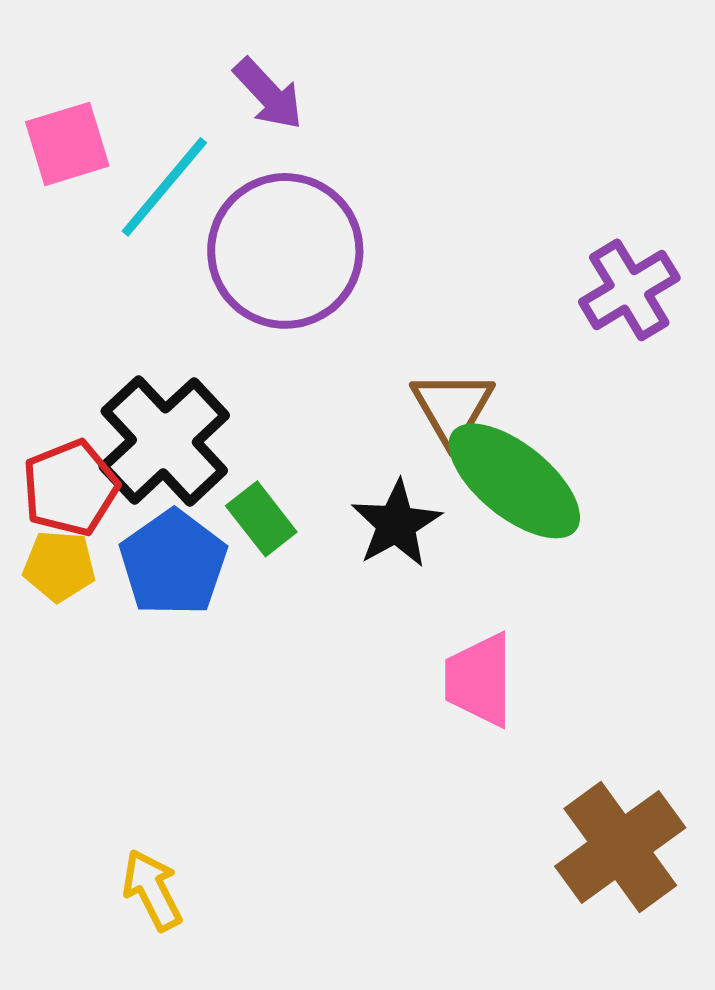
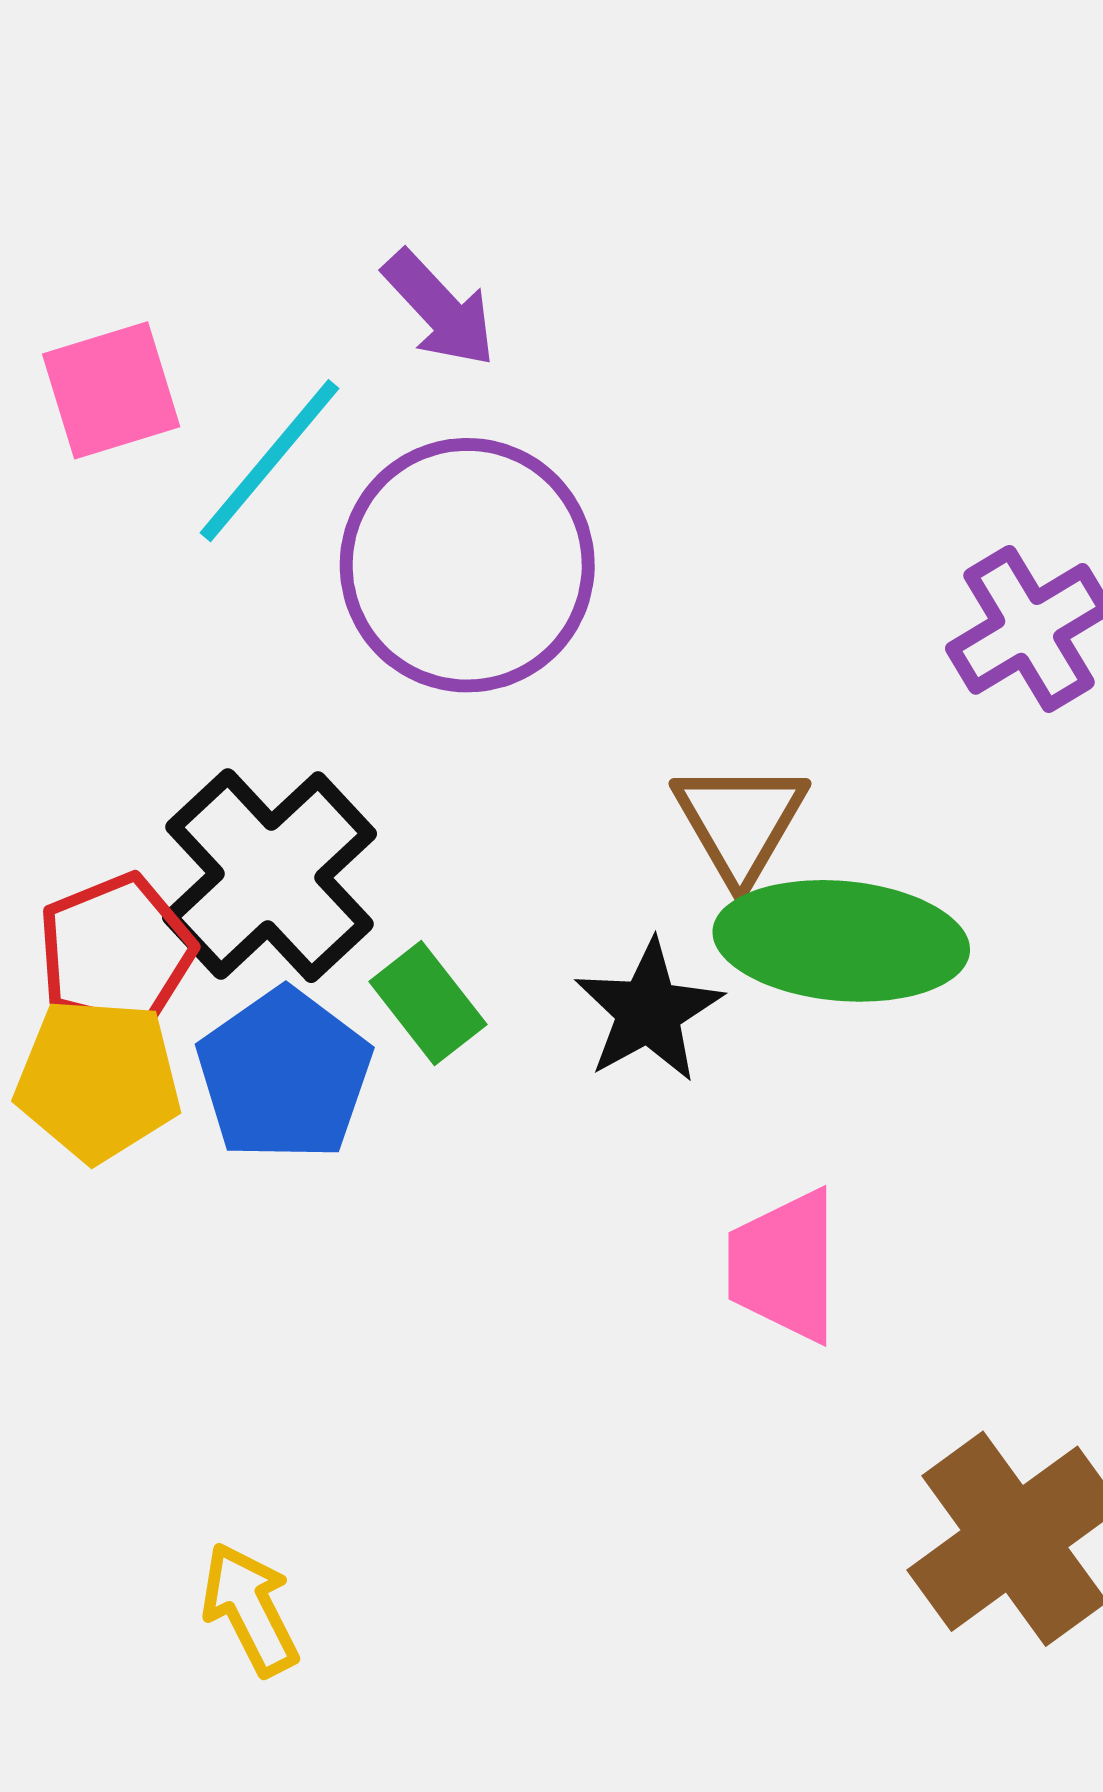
green ellipse: (514, 481) -> (841, 941), turned -34
yellow pentagon: (59, 566) -> (98, 1080), size x1.4

